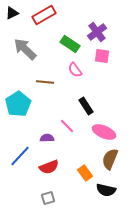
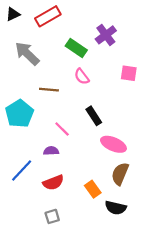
pink square: (102, 56) -> (129, 73), moved
pink line: (67, 126) -> (62, 129), moved

